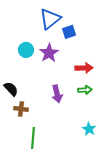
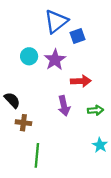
red arrow: (84, 68) -> (81, 81), moved
green arrow: (85, 90) -> (95, 110), moved

